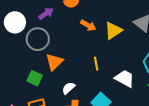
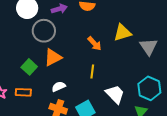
orange arrow: (88, 25) -> (95, 44), moved
yellow triangle: (113, 31) -> (122, 33), moved

